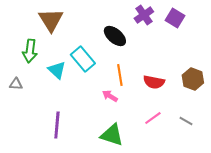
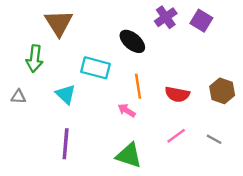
cyan rectangle: (83, 59) -> (96, 68), turned -35
cyan triangle: (57, 70) -> (66, 94), moved

